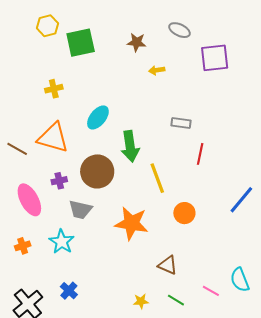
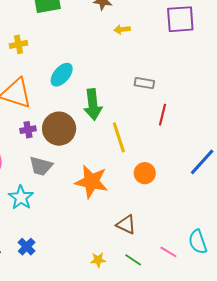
purple cross: (59, 181) -> (28, 130), moved

